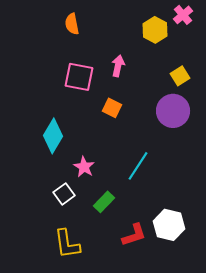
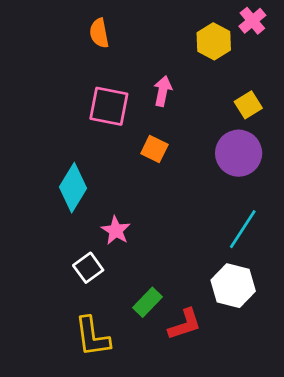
cyan line: (138, 166) -> (243, 229), moved
green rectangle: (104, 202) -> (148, 302), moved
white hexagon: (169, 225) -> (233, 286), moved

